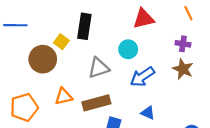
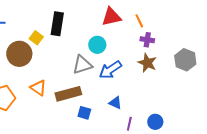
orange line: (188, 13) -> (139, 21), moved
gray triangle: (99, 68) -> (82, 65), moved
orange triangle: (64, 96) -> (38, 88), turned 48

